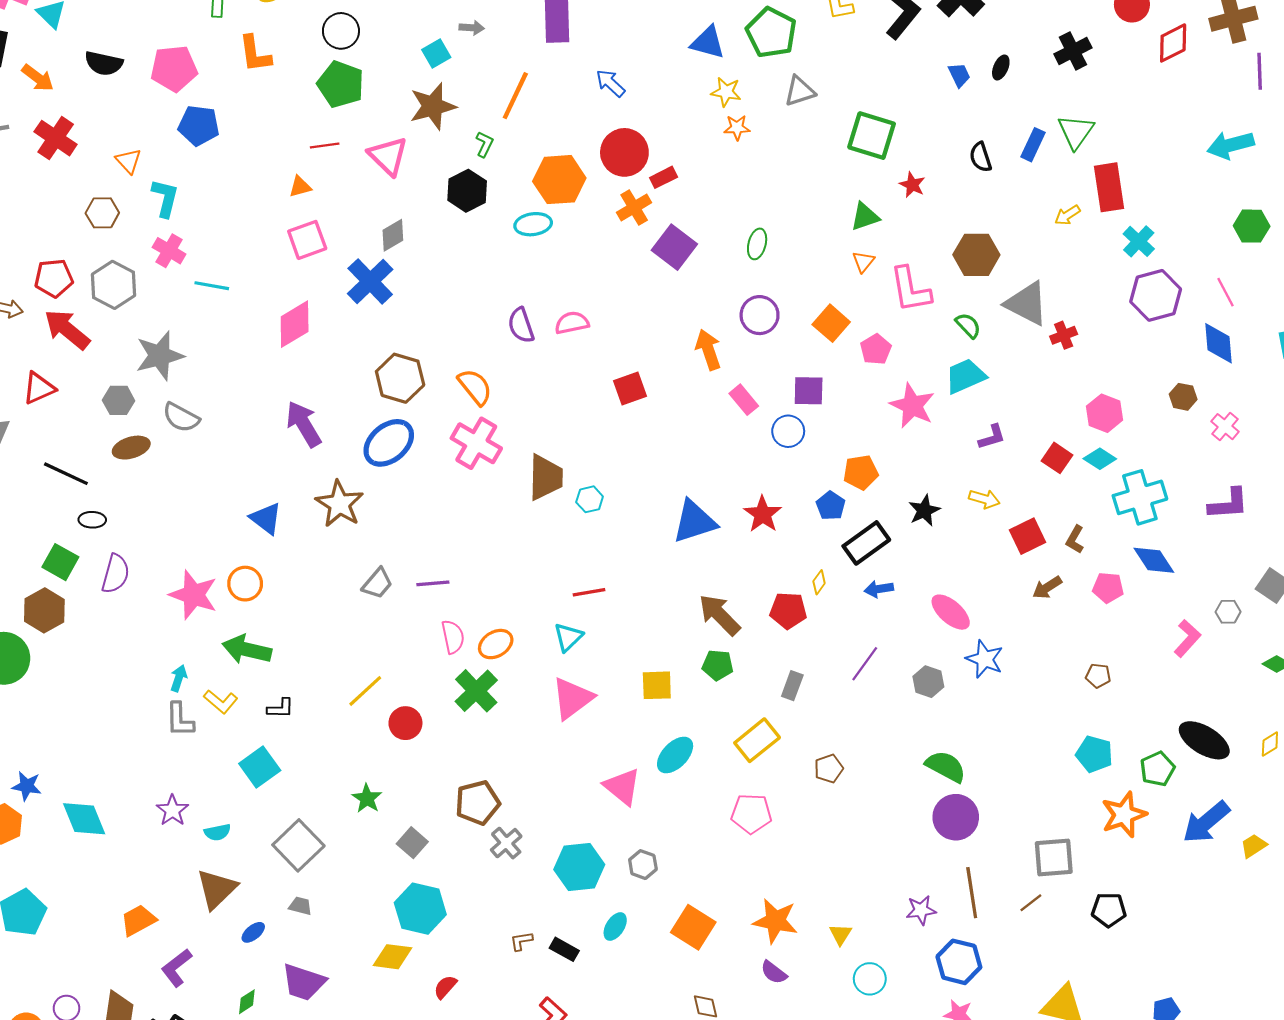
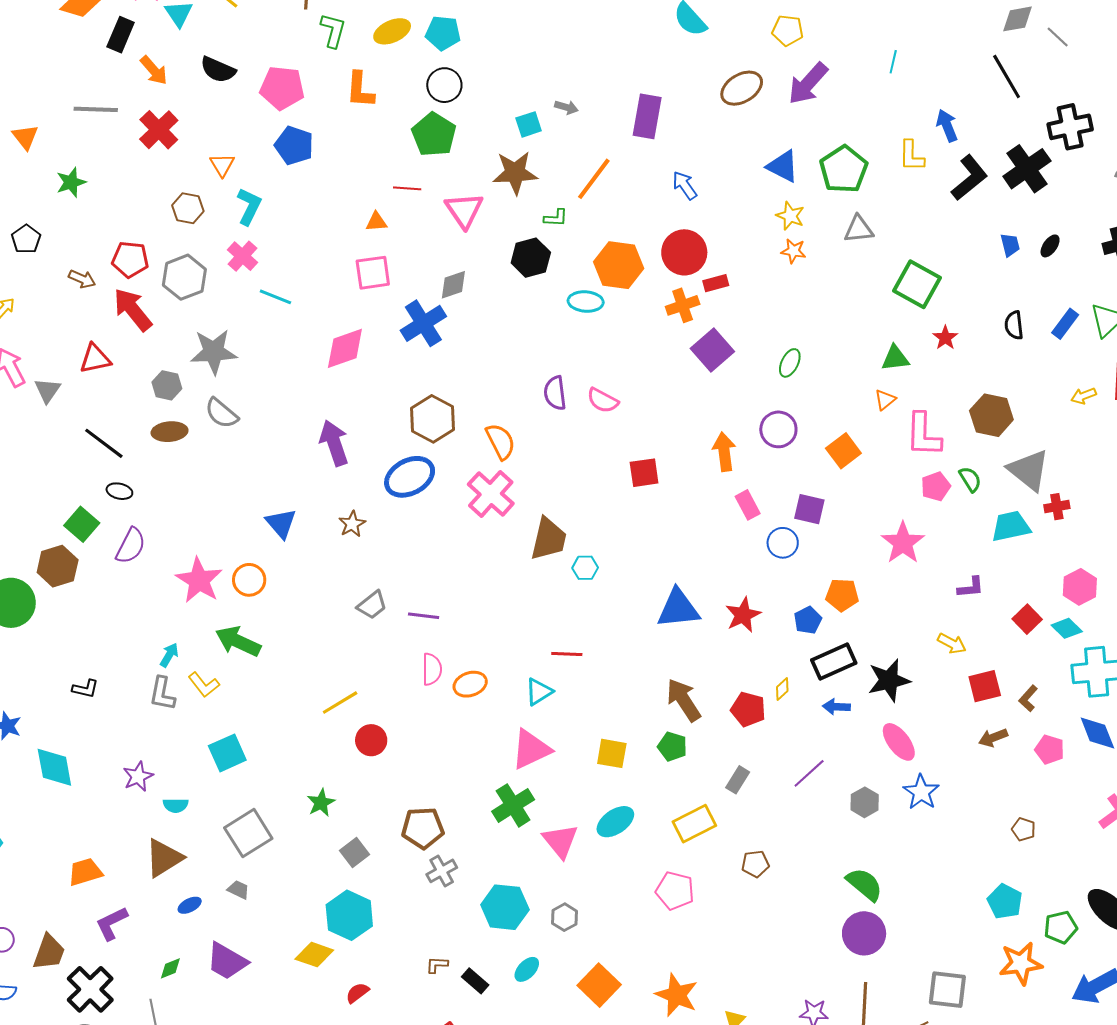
green L-shape: (484, 144) -> (556, 218), turned 55
pink semicircle: (572, 323) -> (603, 400), turned -152
pink pentagon: (876, 349) -> (936, 486), moved
cyan trapezoid: (965, 376) -> (1011, 526), moved
brown star: (339, 504) -> (352, 524), size x0.6
black star: (924, 510) -> (889, 680), moved, size x1.4
green cross: (476, 691) -> (513, 805), moved
black L-shape: (280, 708) -> (85, 689), moved

